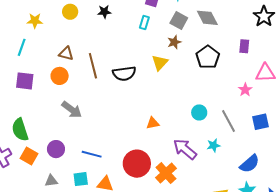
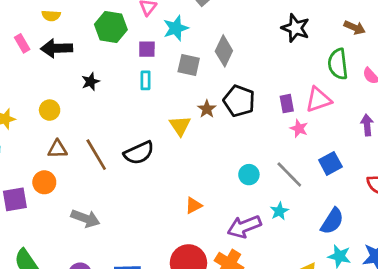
yellow circle: (70, 12) -> (50, 110), moved
gray diamond: (207, 18) -> (224, 51), turned 70
brown star: (174, 42) -> (207, 109), moved
purple rectangle: (244, 46) -> (287, 104), moved
orange circle: (60, 76) -> (44, 182), moved
purple arrow: (185, 149) -> (244, 227), turned -45

